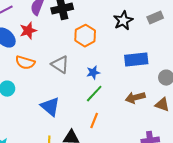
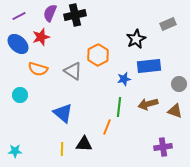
black star: (123, 21) -> (136, 39), moved
orange hexagon: (85, 36) -> (98, 55), moved
blue star: (93, 73) -> (124, 79), moved
green line: (94, 94) -> (119, 107), moved, turned -36

